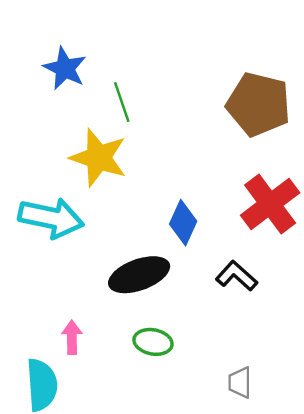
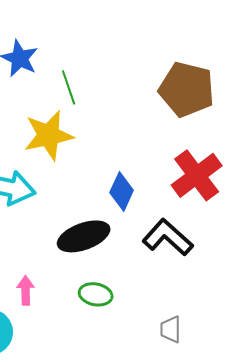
yellow star: (99, 158) -> (49, 135), turned -30
black L-shape: (236, 276) -> (168, 237), size x1.4

